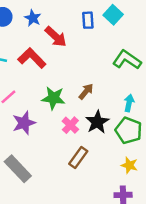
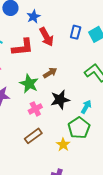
red L-shape: (32, 58) -> (23, 47), turned 110
brown arrow: (86, 91) -> (50, 73), moved
black star: (97, 122) -> (60, 100), moved
yellow star: (129, 165) -> (63, 145), moved

